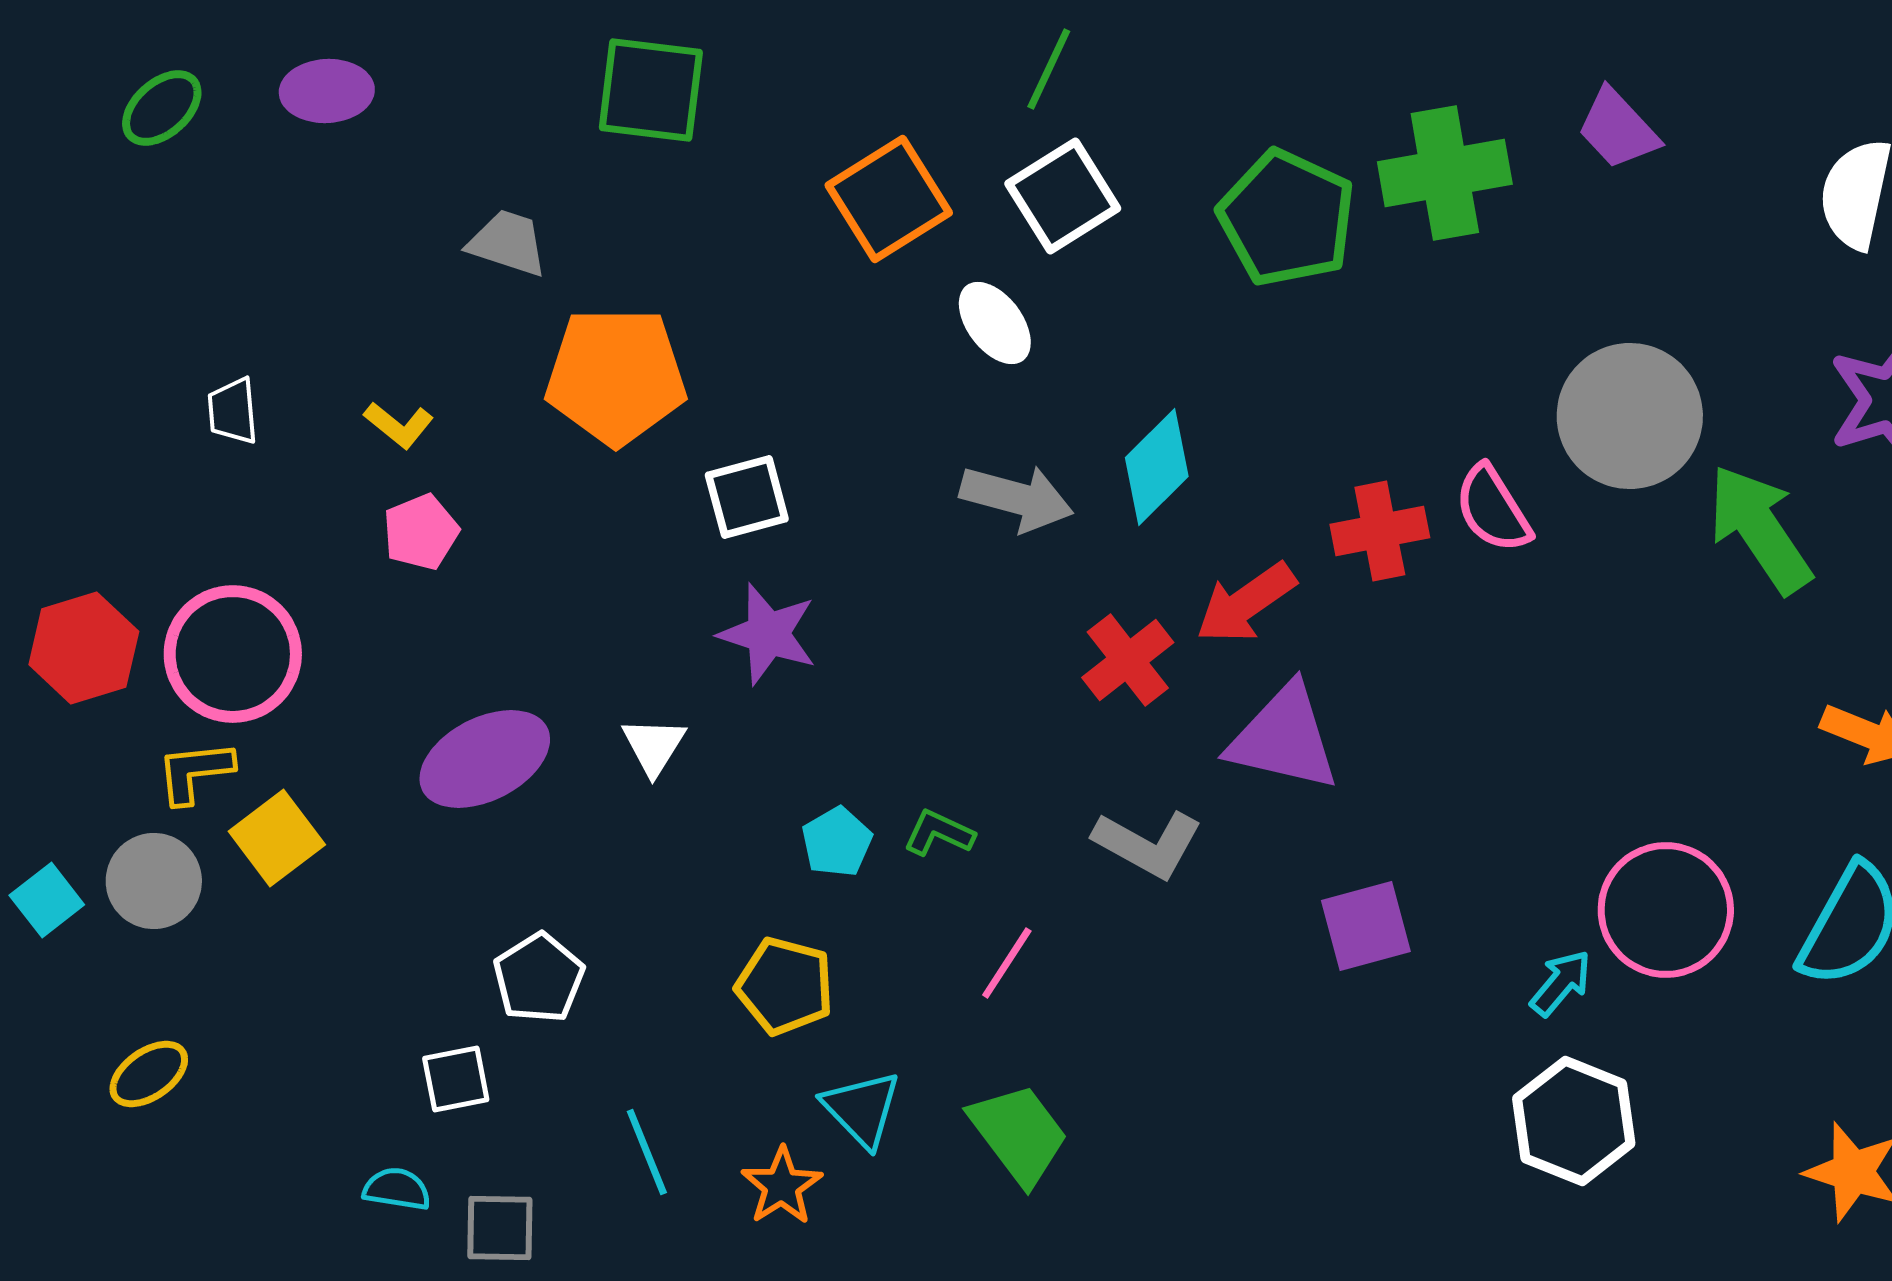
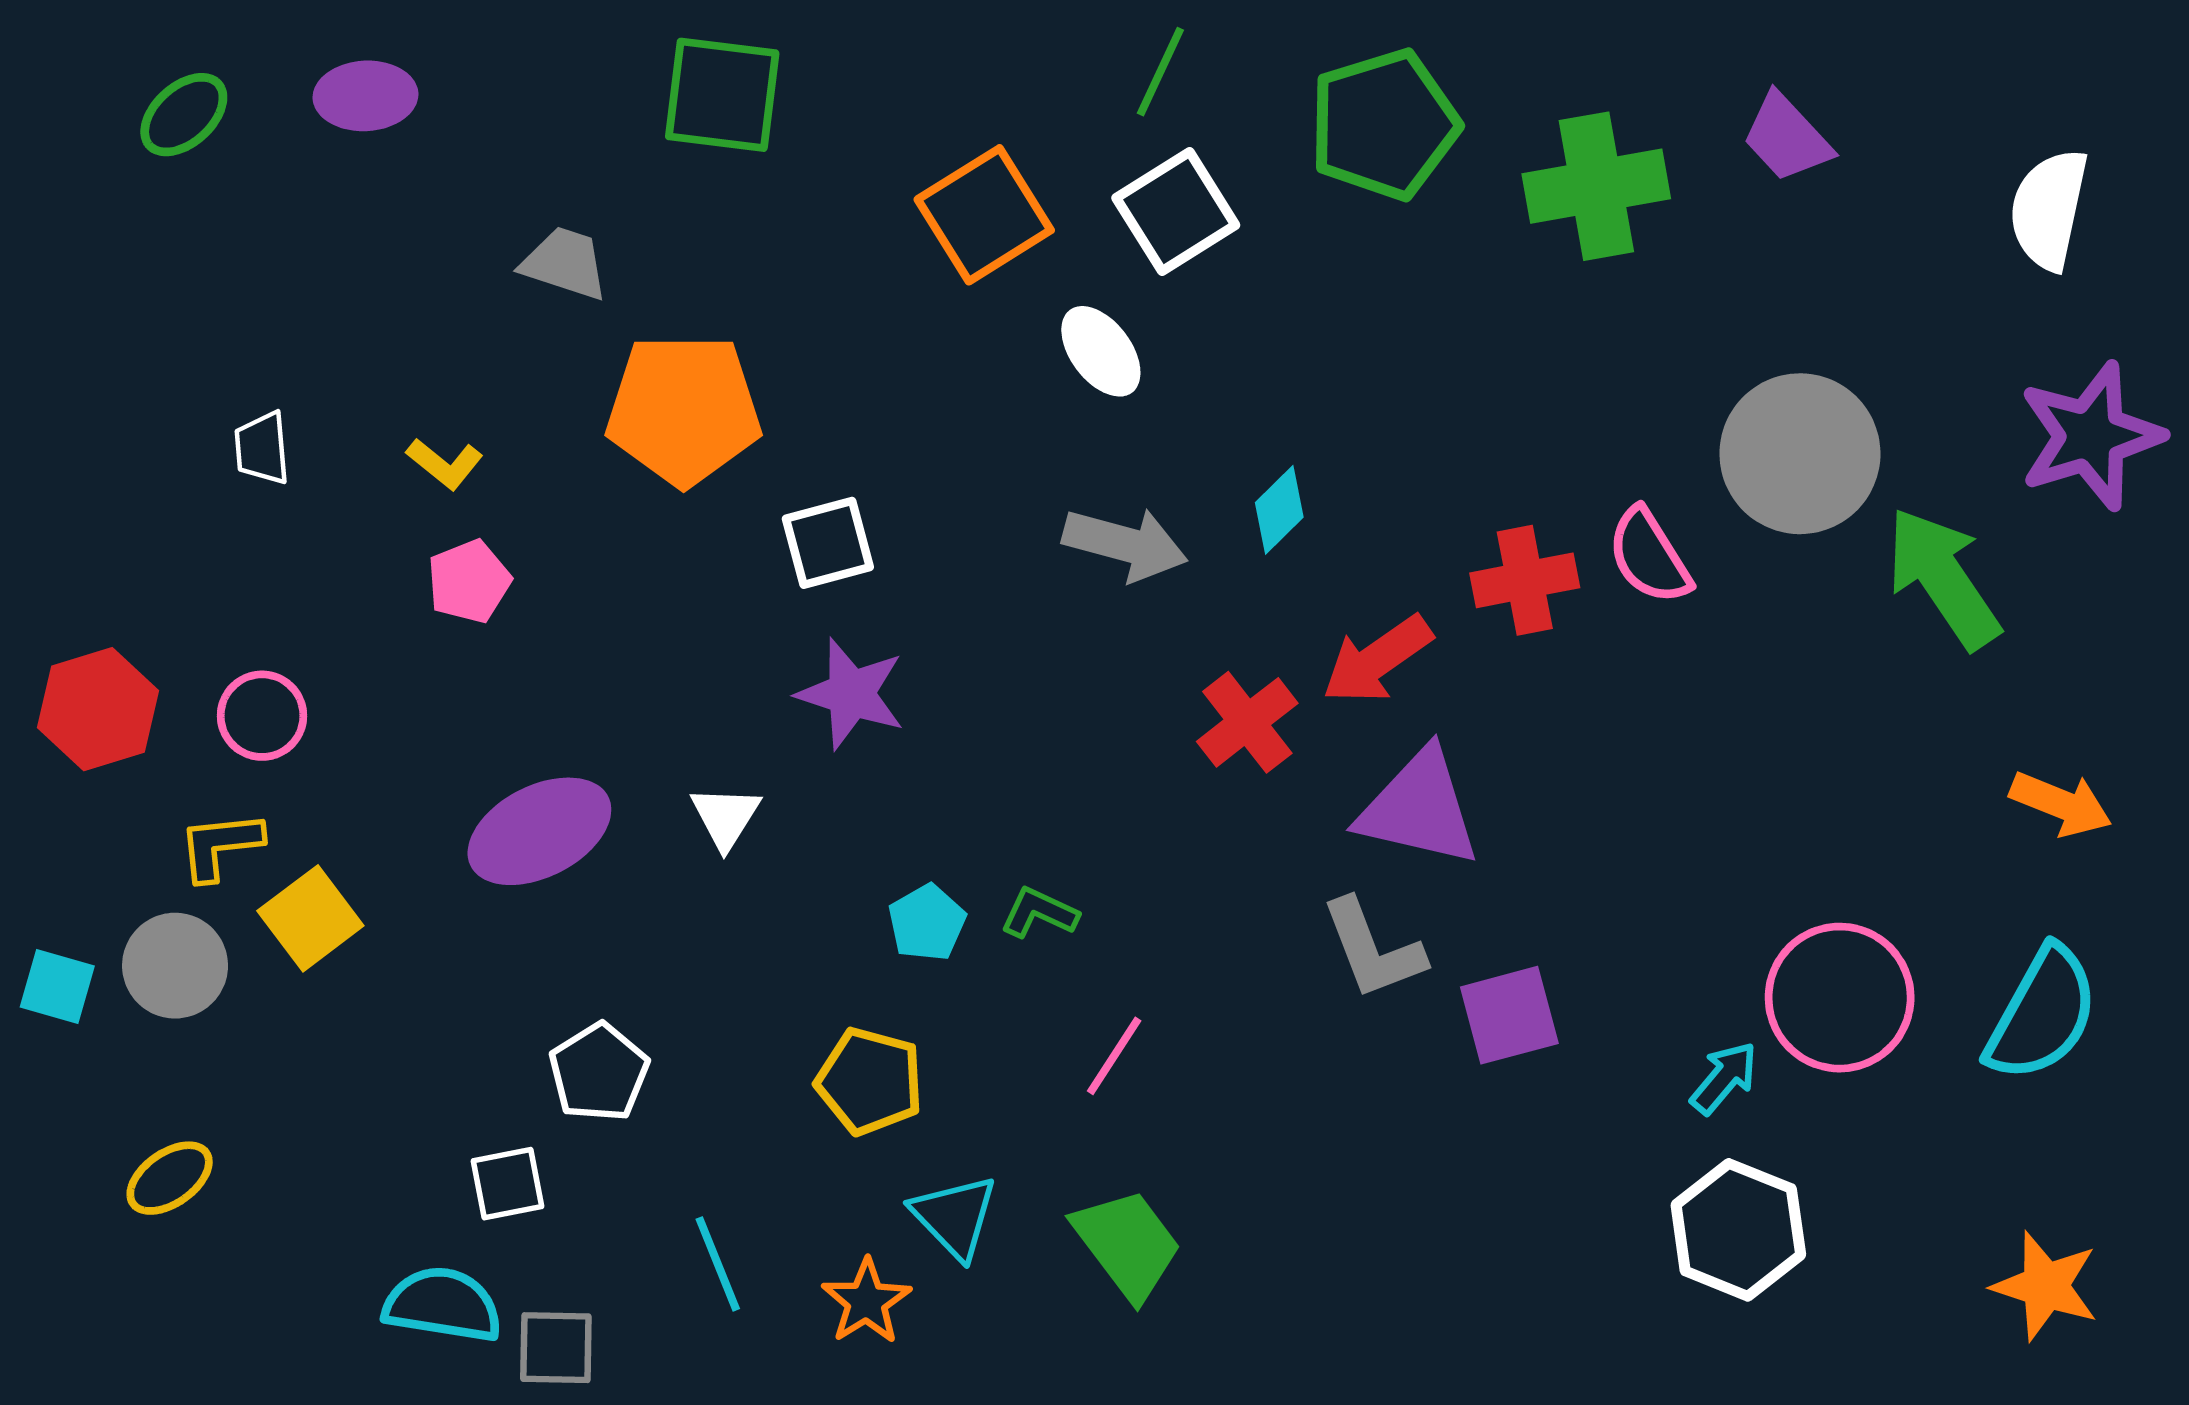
green pentagon: (1287, 218) -> (1384, 125), moved, turned 30
cyan diamond: (1157, 467) -> (1279, 510), size x0.7
pink circle: (233, 654) -> (262, 716), size x0.6
gray L-shape: (1148, 844) -> (1373, 949), moved, turned 40
cyan square: (47, 900) -> (57, 987), turned -36
cyan semicircle: (397, 1189) -> (443, 1305), size x1.6

